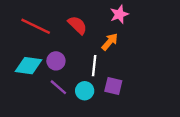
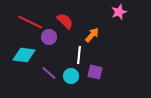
pink star: (119, 14) -> (119, 12), moved
purple circle: (56, 61) -> (49, 37), moved

